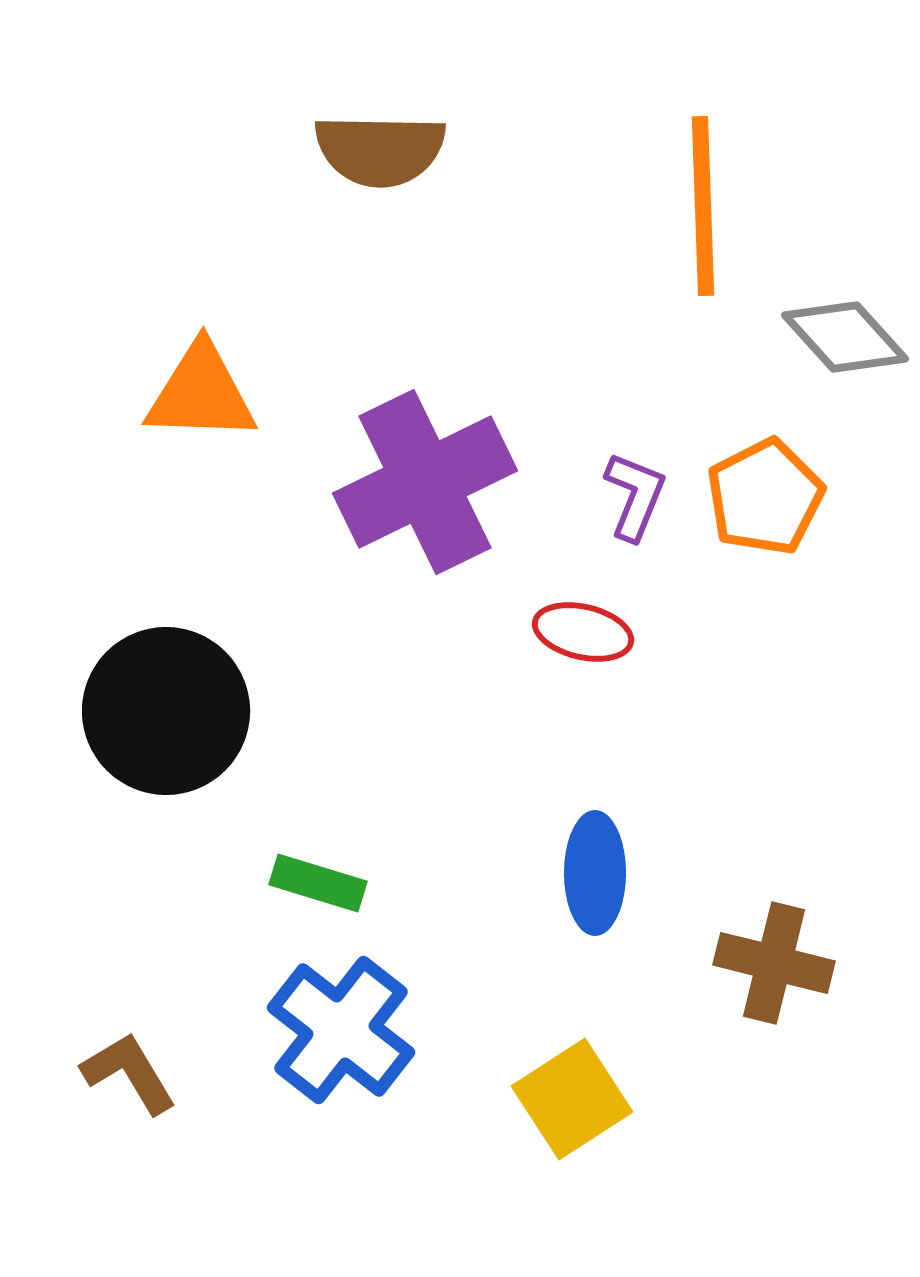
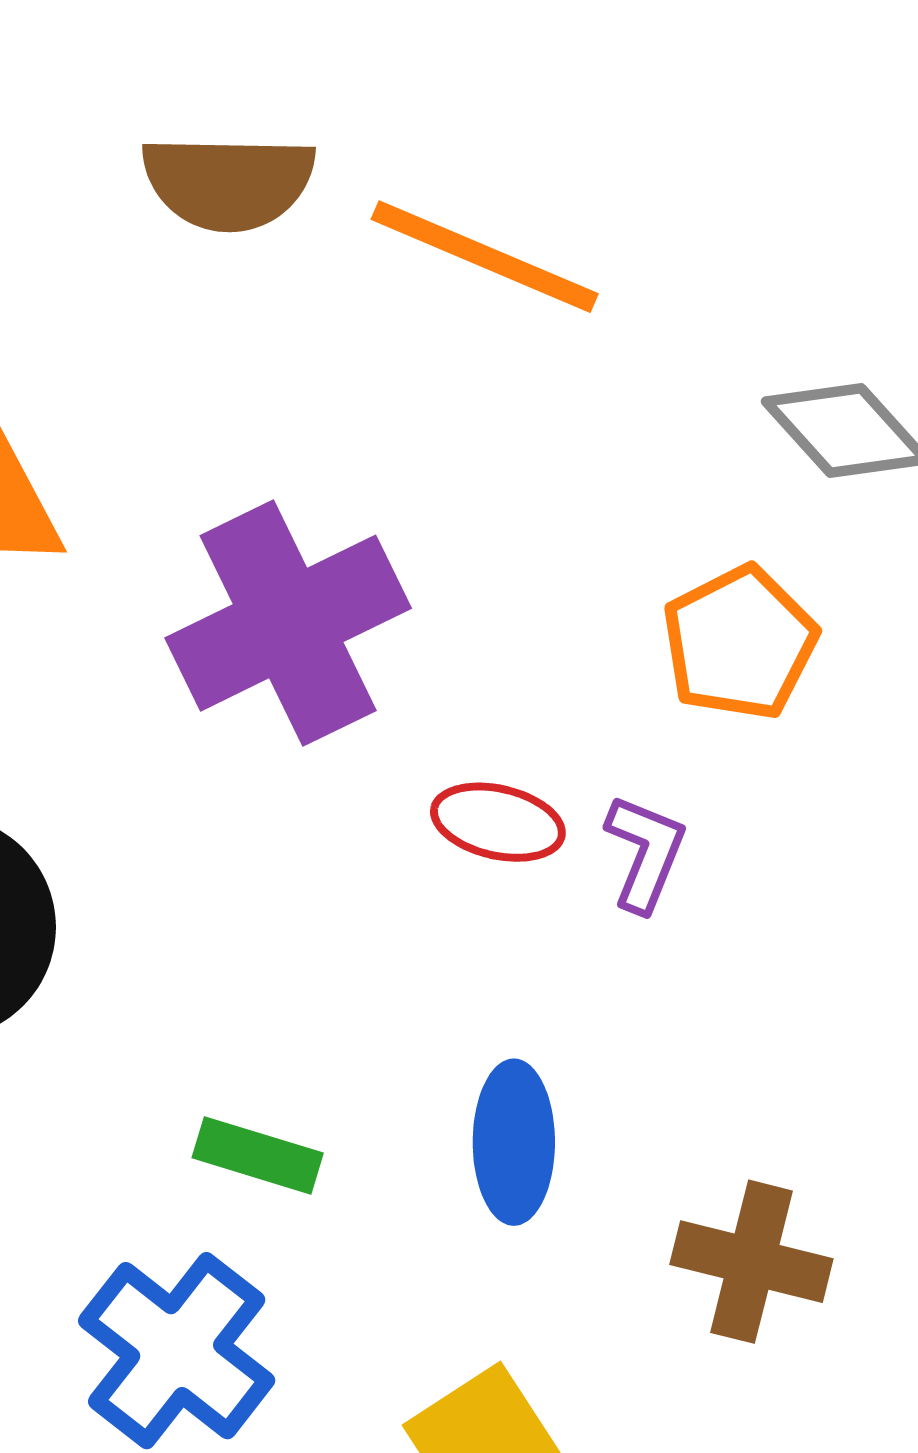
orange line: (703, 206) -> (485, 257), moved, turned -65
purple L-shape: (635, 496) -> (645, 853), moved
green rectangle: (318, 883) -> (258, 1155), moved

